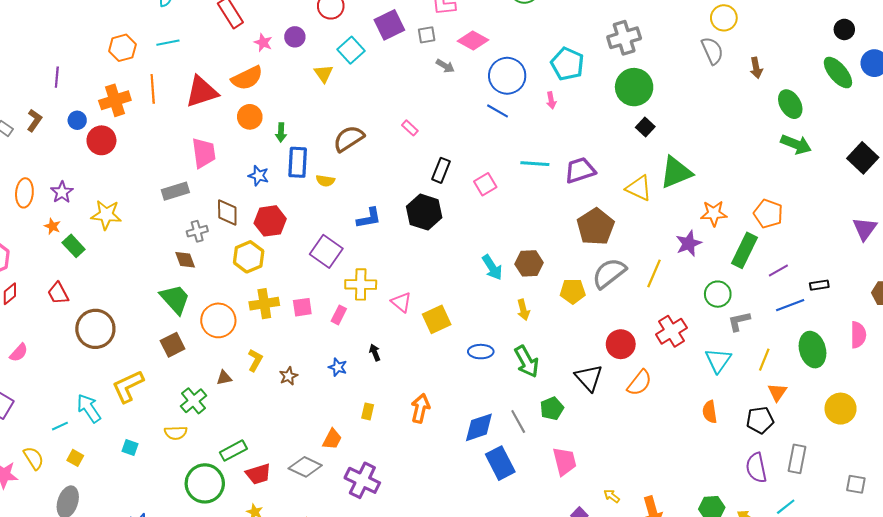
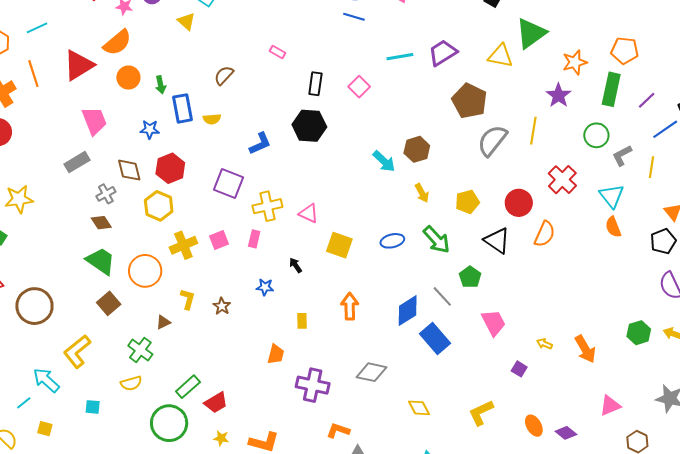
brown semicircle: (349, 139) -> (224, 75), size x0.7
yellow pentagon: (573, 291) -> (467, 202), moved
yellow square: (437, 319) -> (339, 245), moved, turned -32
yellow line: (764, 360) -> (651, 167), moved
orange semicircle: (710, 412) -> (613, 227), moved
gray diamond: (305, 467) -> (372, 372), moved

